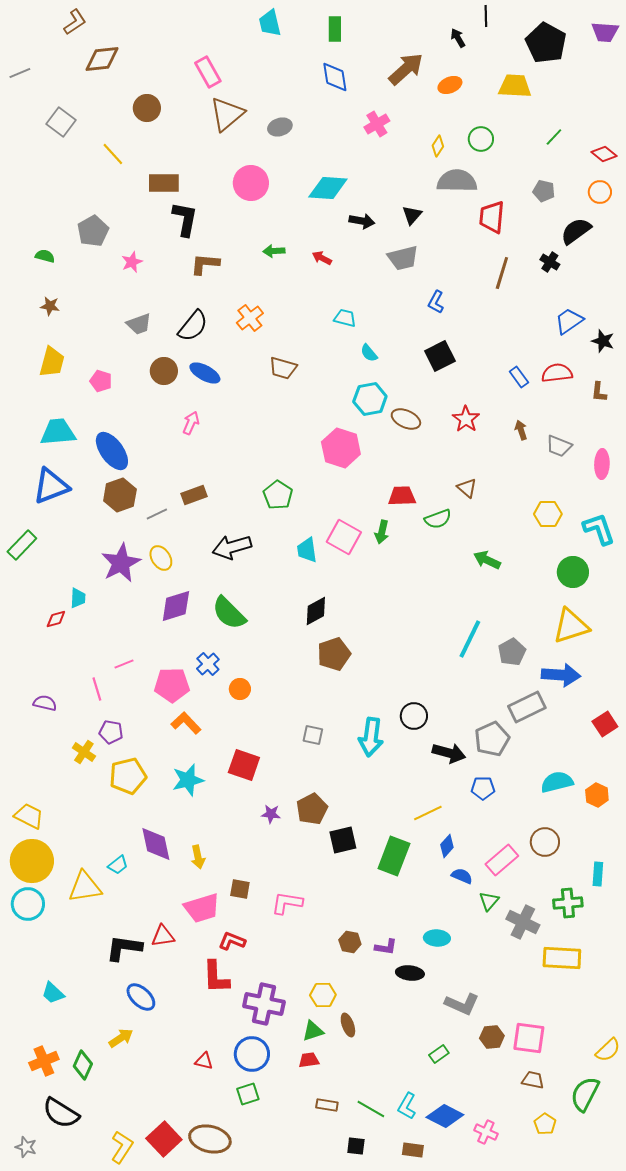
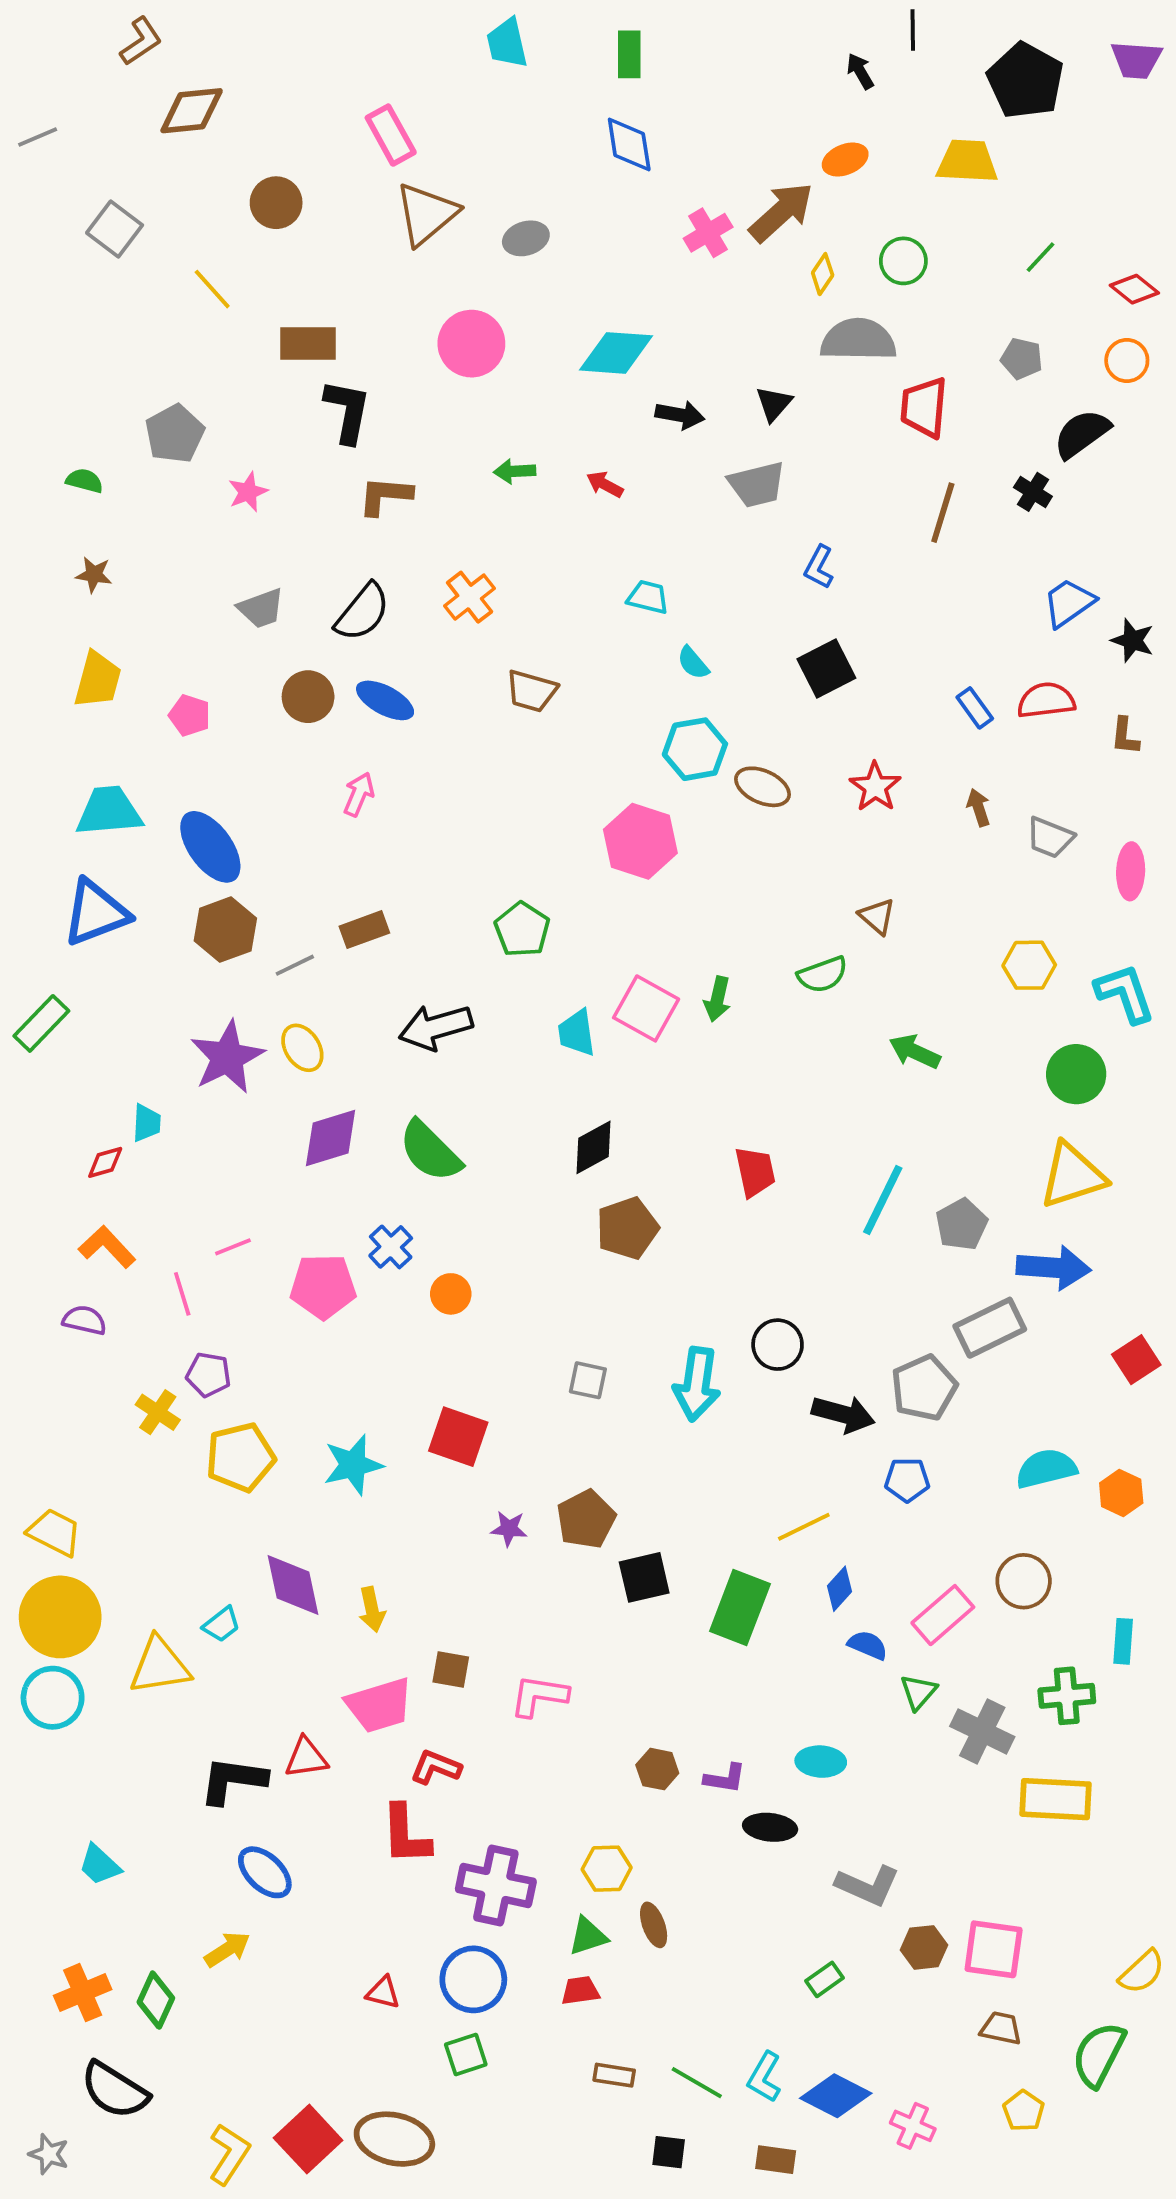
brown arrow: (406, 69) -> (781, 212), moved
red trapezoid: (402, 496) -> (755, 1172), moved, turned 80
orange L-shape: (186, 723) -> (107, 1247), moved

